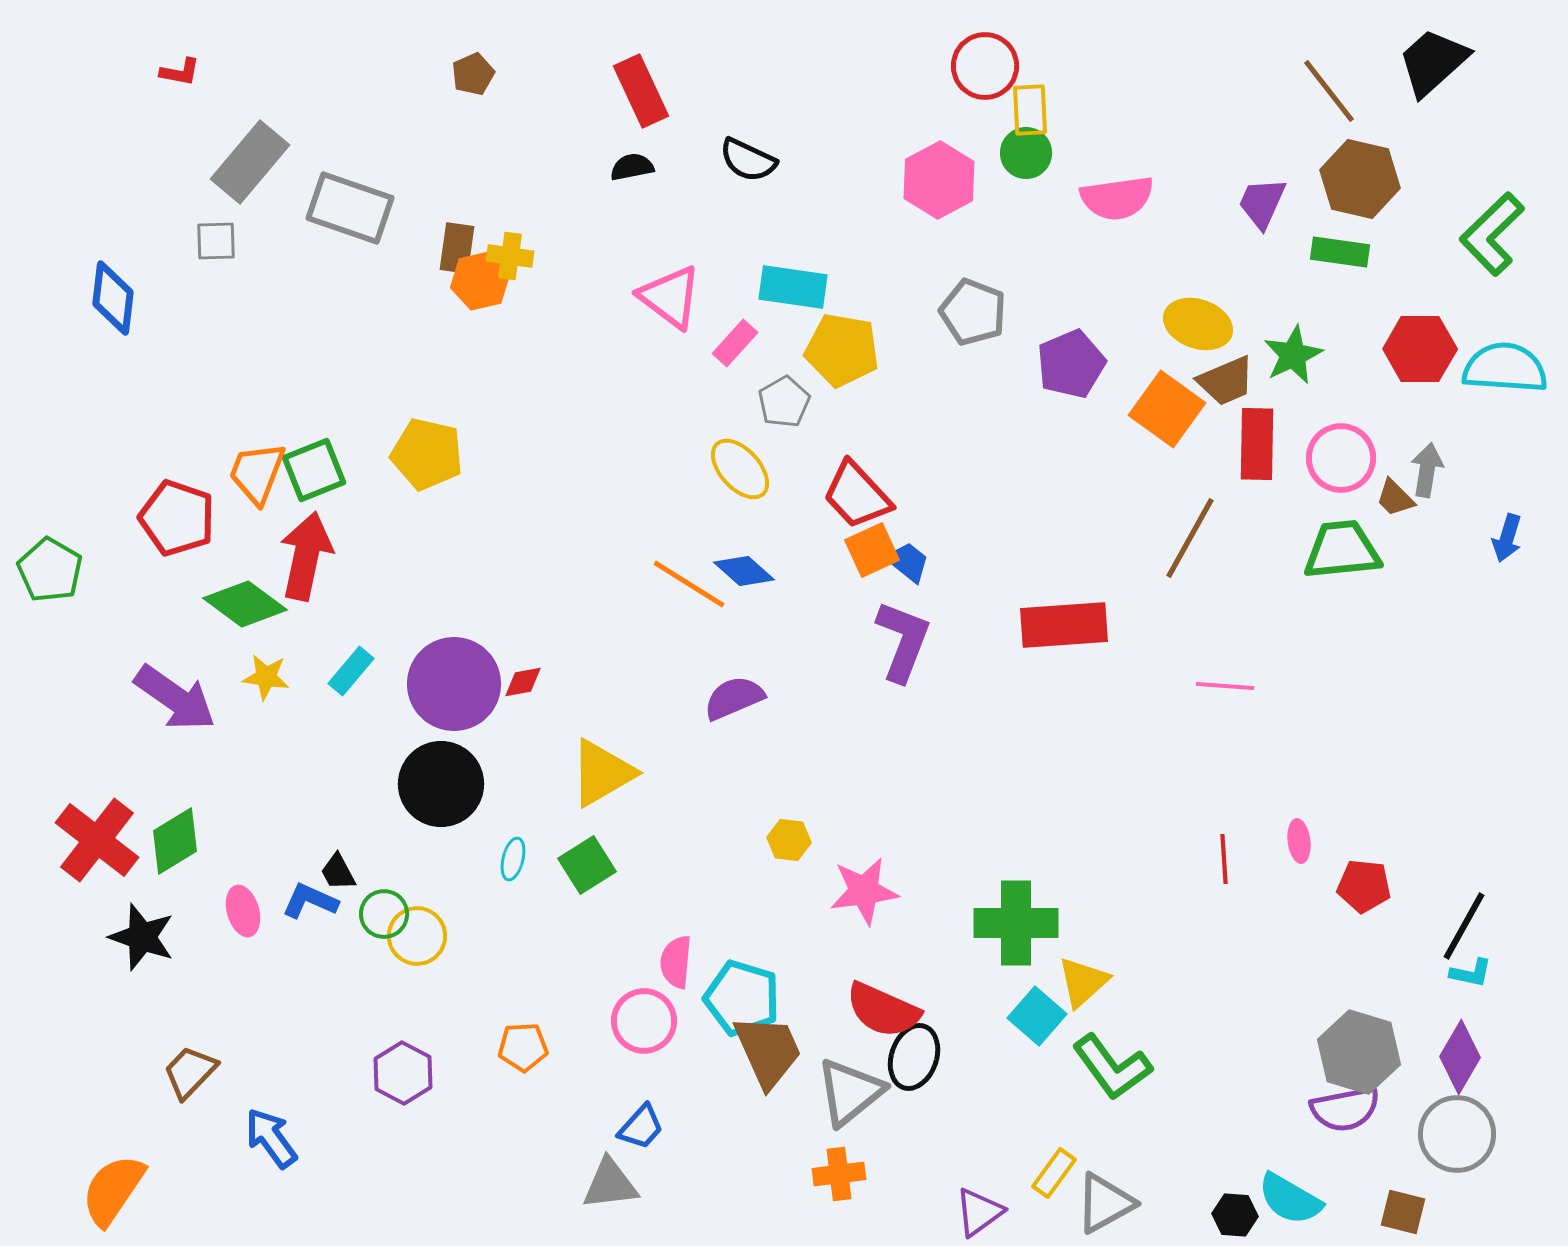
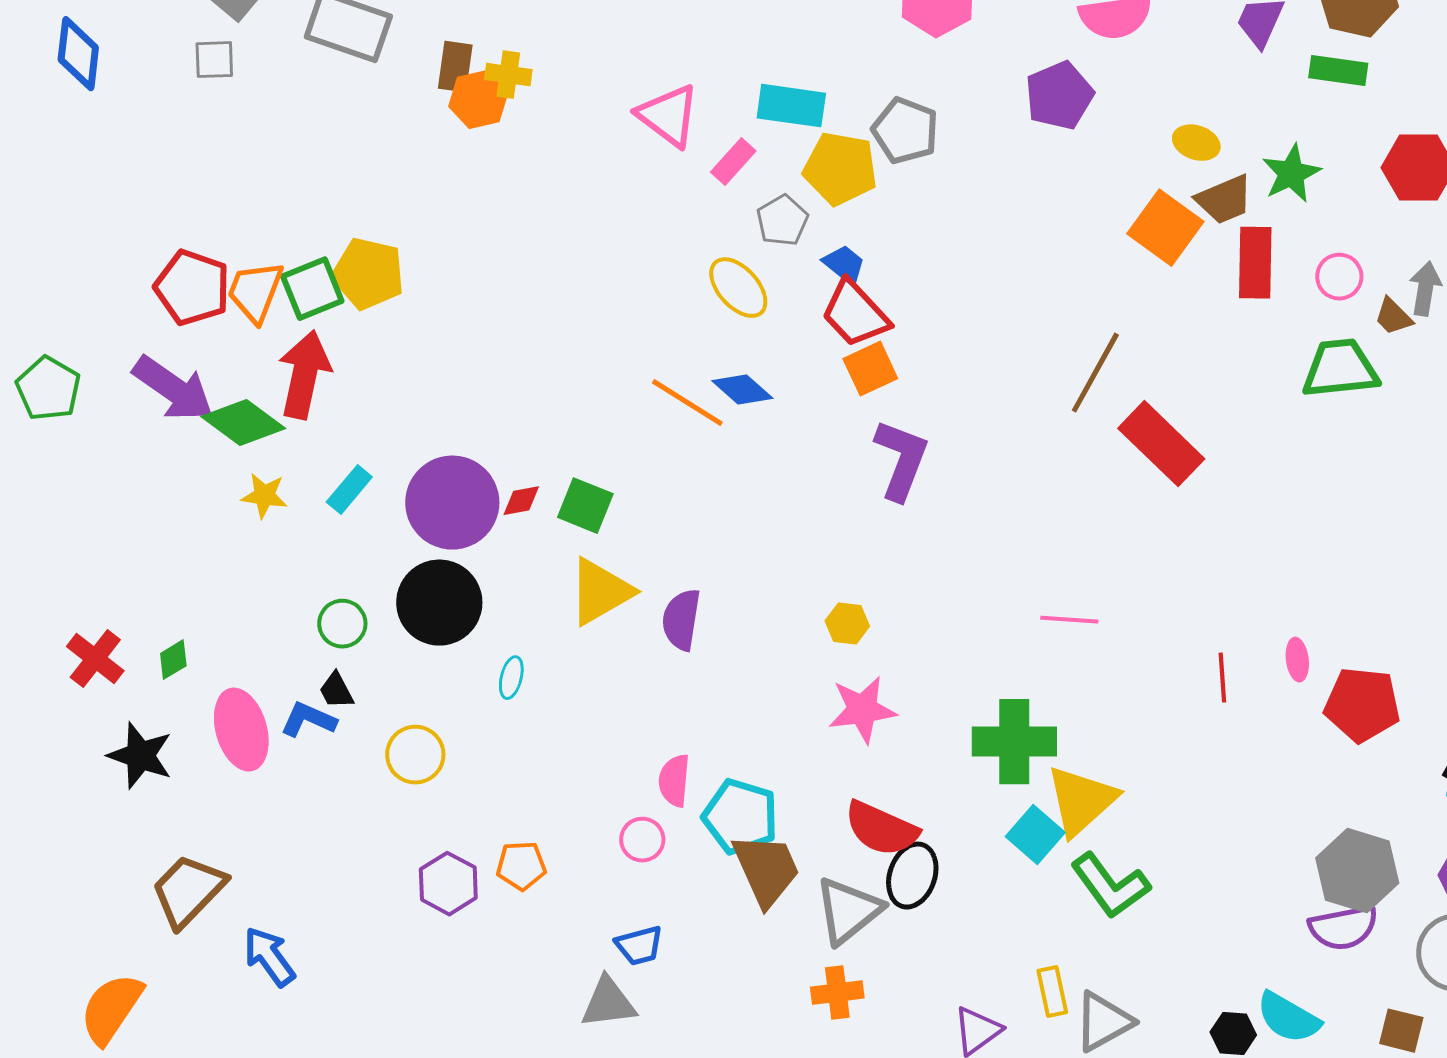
blue diamond: (113, 298) -> (78, 54), moved
gray pentagon: (973, 312) -> (905, 131), moved
yellow ellipse: (1198, 324) -> (1196, 143), size x0.7
purple pentagon: (1071, 364) -> (1059, 96), moved
yellow pentagon: (427, 454) -> (368, 274), moved
pink circle: (1341, 458) -> (1339, 277), size x0.7
red pentagon: (177, 518) -> (192, 288), moved
brown line: (1190, 538) -> (1095, 373), moved
blue trapezoid: (908, 562) -> (844, 265), moved
red rectangle: (1064, 625) -> (1161, 444), moved, turned 48
pink line: (1225, 686) -> (1069, 620), moved
purple arrow: (175, 698) -> (173, 389), moved
purple semicircle: (734, 698) -> (681, 620), moved, turned -58
red cross: (97, 840) -> (95, 659), size x0.7
yellow hexagon: (789, 840) -> (847, 624), moved
green diamond: (175, 841) -> (173, 660), size x0.6
green square: (587, 865) -> (585, 506), moved, turned -36
red pentagon: (1364, 886) -> (1362, 705), size x1.4
pink ellipse: (243, 911) -> (241, 730), size x1.6
green circle: (384, 914) -> (342, 624), moved
yellow triangle: (1083, 982) -> (1081, 801), size x1.4
pink circle: (644, 1021) -> (642, 840), size x0.7
brown trapezoid: (190, 1072) -> (188, 891), size x1.4
purple hexagon: (403, 1073) -> (448, 884), moved
blue trapezoid: (641, 1127) -> (639, 946), turned 33
yellow rectangle: (1054, 1173) -> (1052, 992), turned -48

